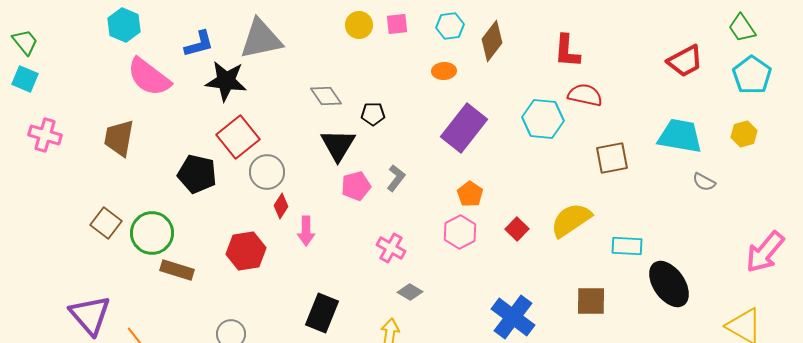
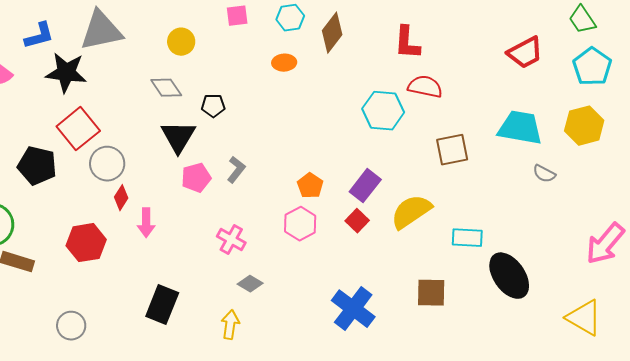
yellow circle: (359, 25) -> (181, 42), moved
purple rectangle: (464, 128) -> (365, 186), moved, size x0.7
yellow hexagon: (744, 134) -> (584, 126), size x1.5

